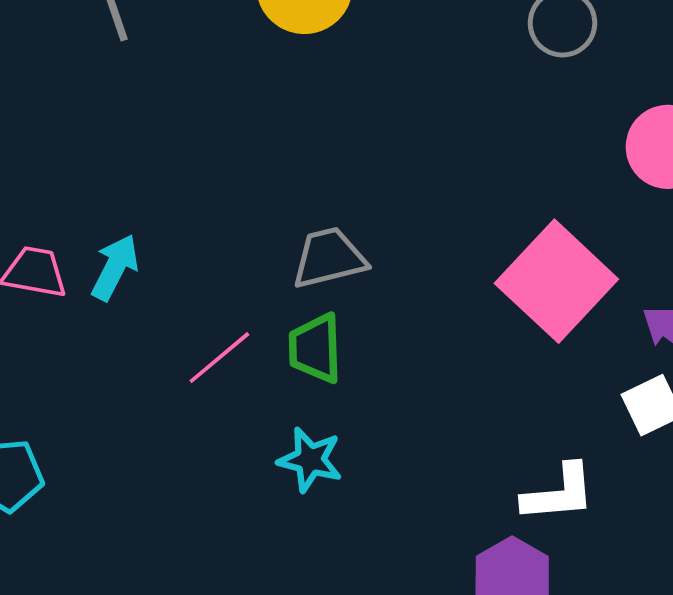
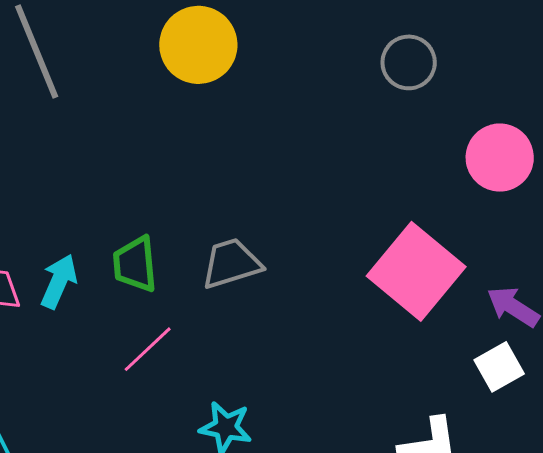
green trapezoid: (315, 348) -> (135, 264), moved

